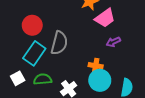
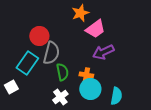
red circle: (32, 25) -> (39, 36), moved
purple arrow: (113, 42) -> (103, 52), size x1.5
green semicircle: (43, 79) -> (62, 72), moved, turned 84

